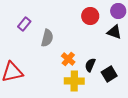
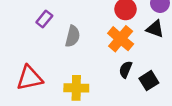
orange cross: (68, 59) -> (121, 39), moved, size x1.5
yellow cross: (74, 81) -> (76, 88), moved

